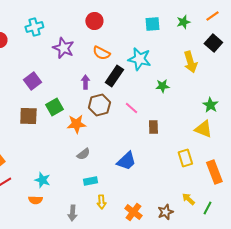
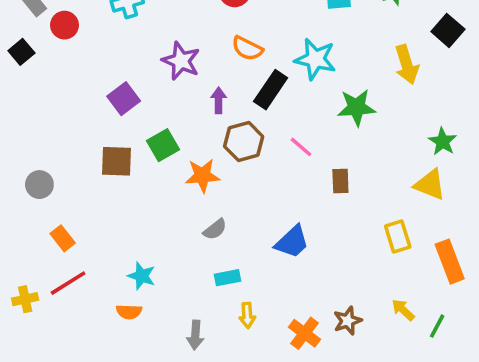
purple star: (63, 48) -> (181, 61), moved
green star: (162, 86) -> (357, 107), size x1.5
brown star: (165, 212) -> (348, 321), moved

